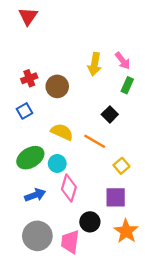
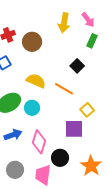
pink diamond: (69, 188) -> (39, 142), moved
purple square: (116, 197) -> (74, 129), moved
gray circle: (37, 236) -> (15, 170), size x0.7

